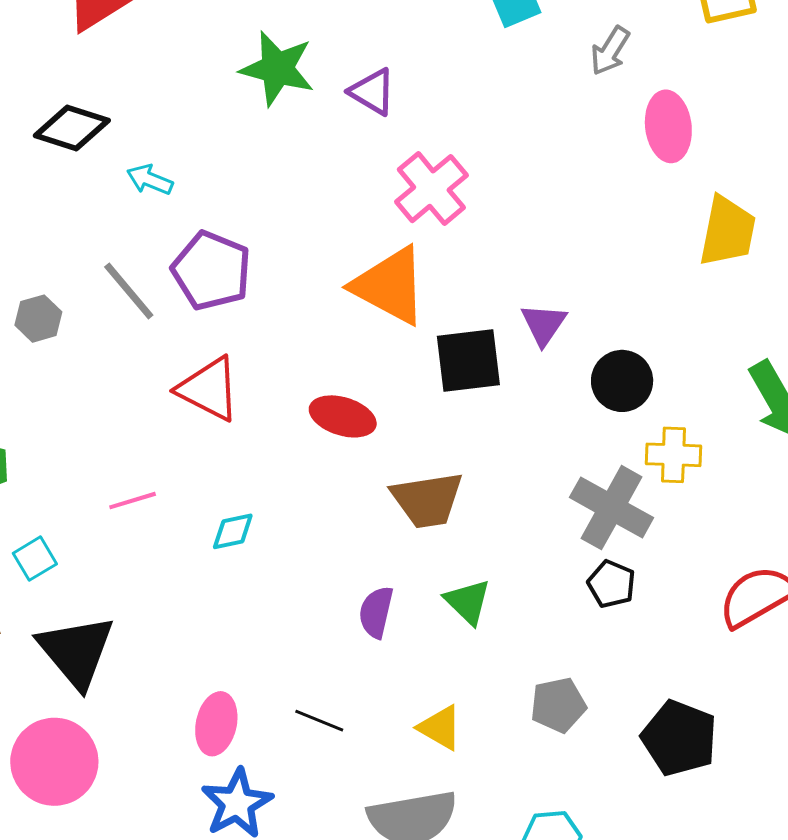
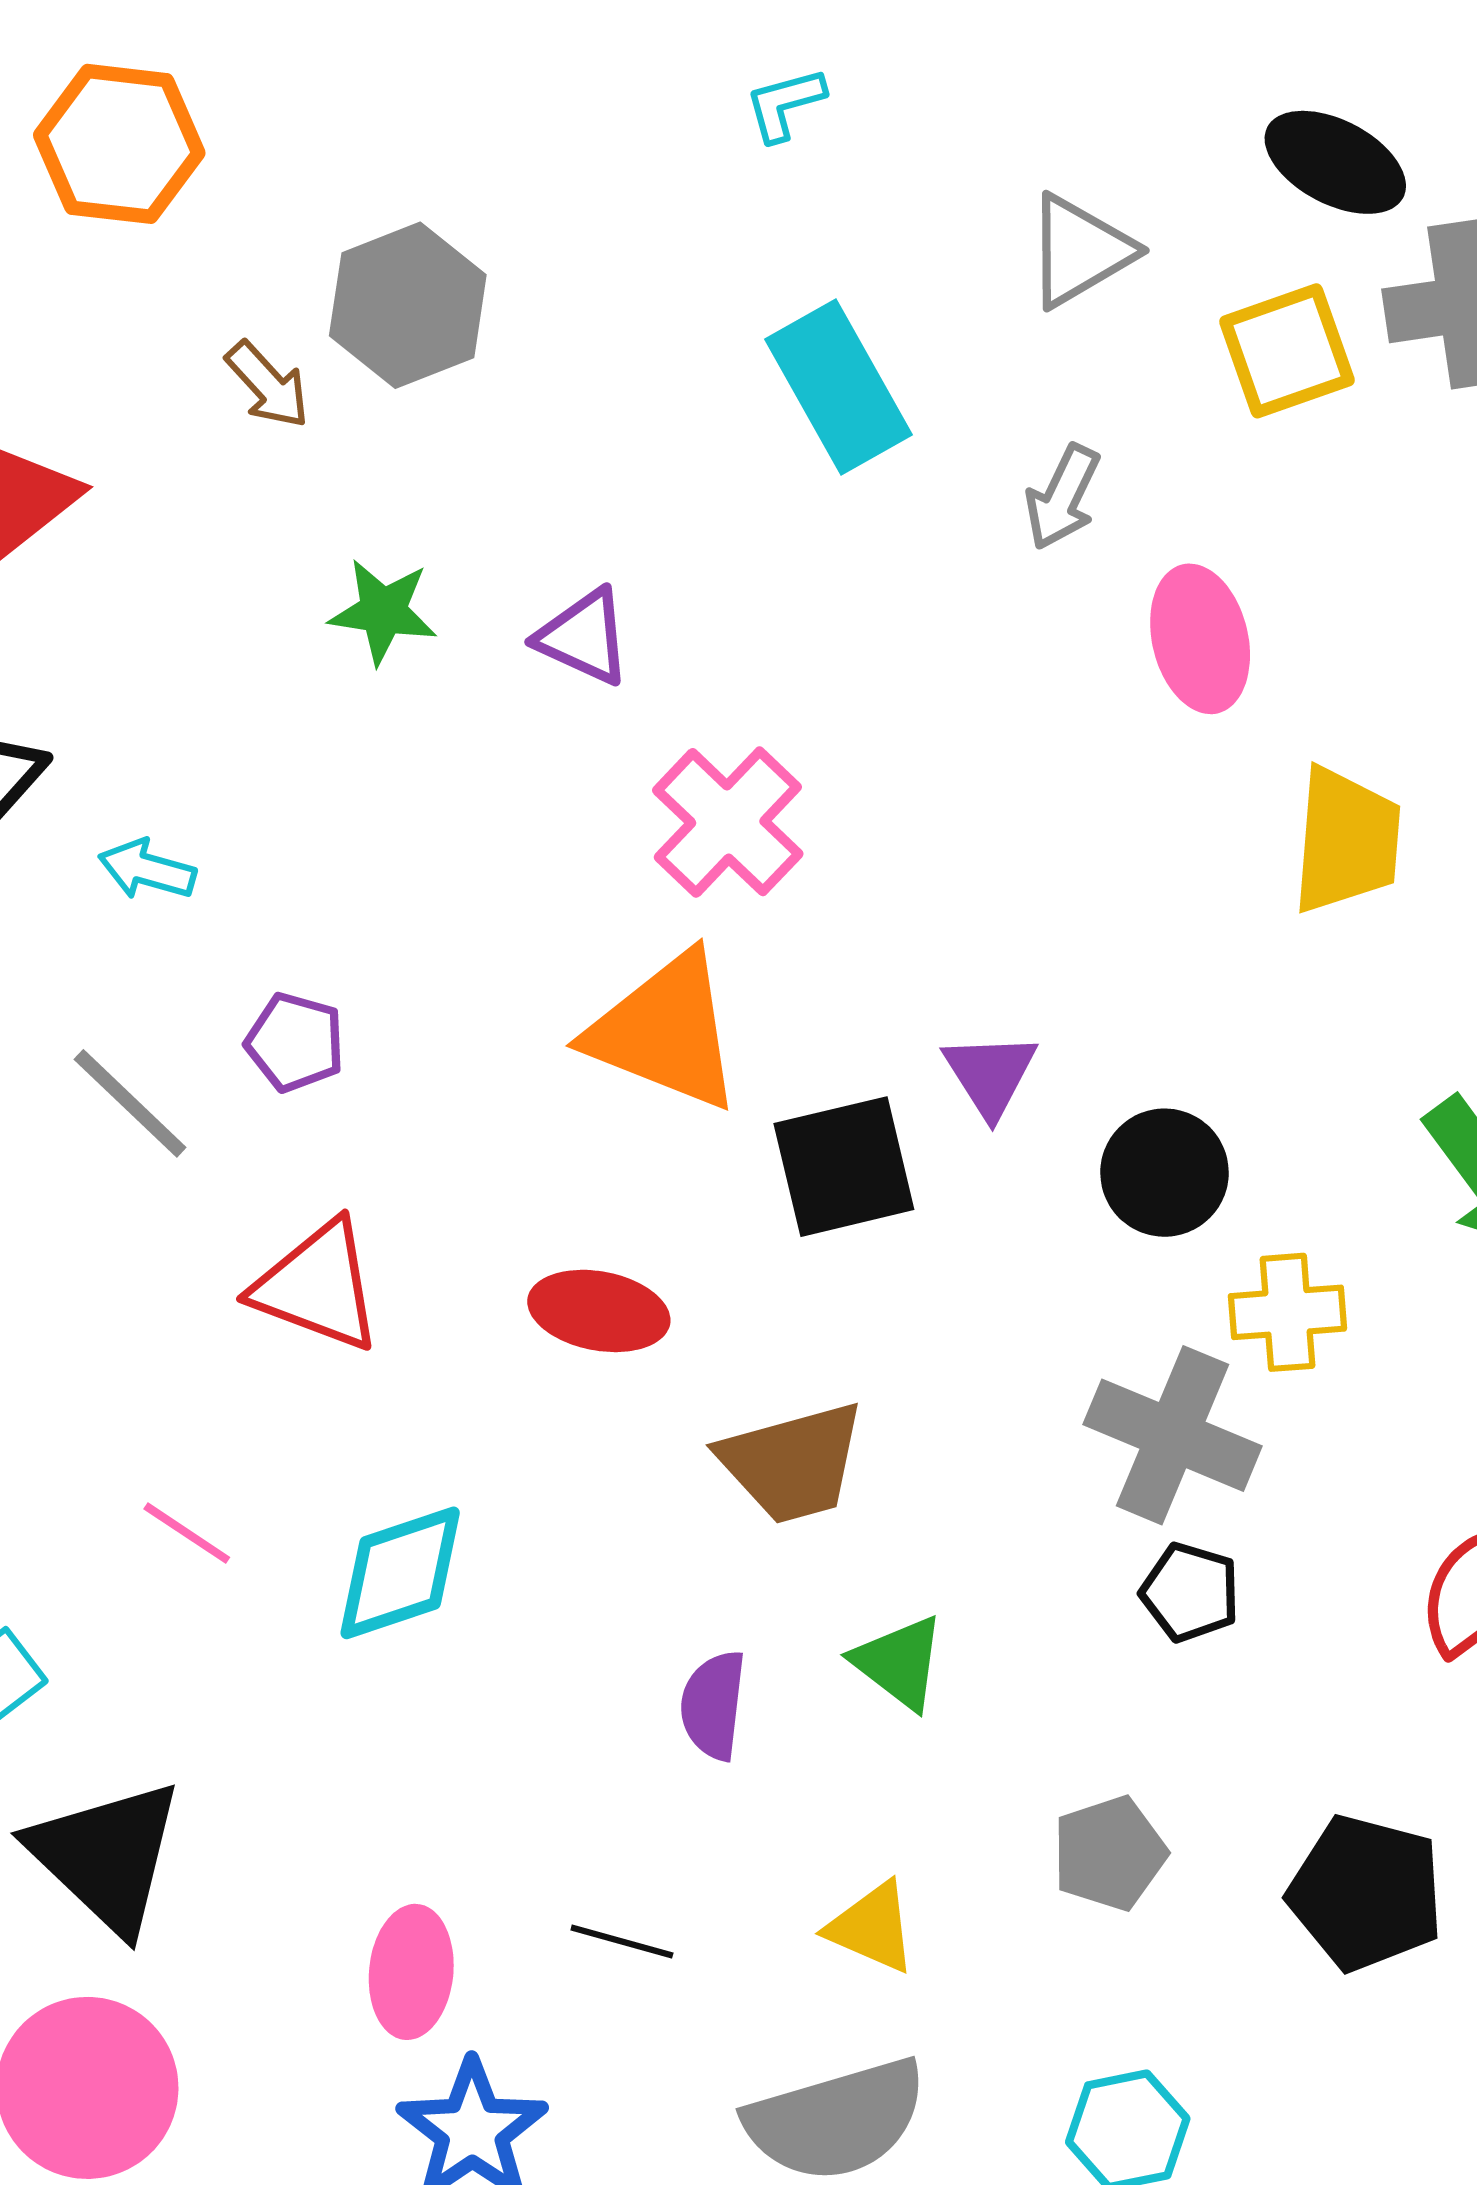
green star: (277, 69) -> (383, 611), size x0.7
purple pentagon: (211, 271) -> (295, 1042), size x0.6
pink line: (133, 501) -> (187, 1533), turned 57
cyan diamond: (233, 531) -> (400, 1573), size x1.6

